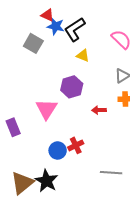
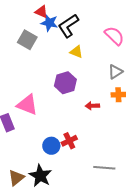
pink triangle: (46, 109) -> (27, 105), moved, turned -40
brown triangle: (22, 183) -> (16, 178), size x0.7

